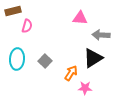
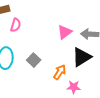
pink triangle: (80, 18) -> (65, 32), moved, turned -42

